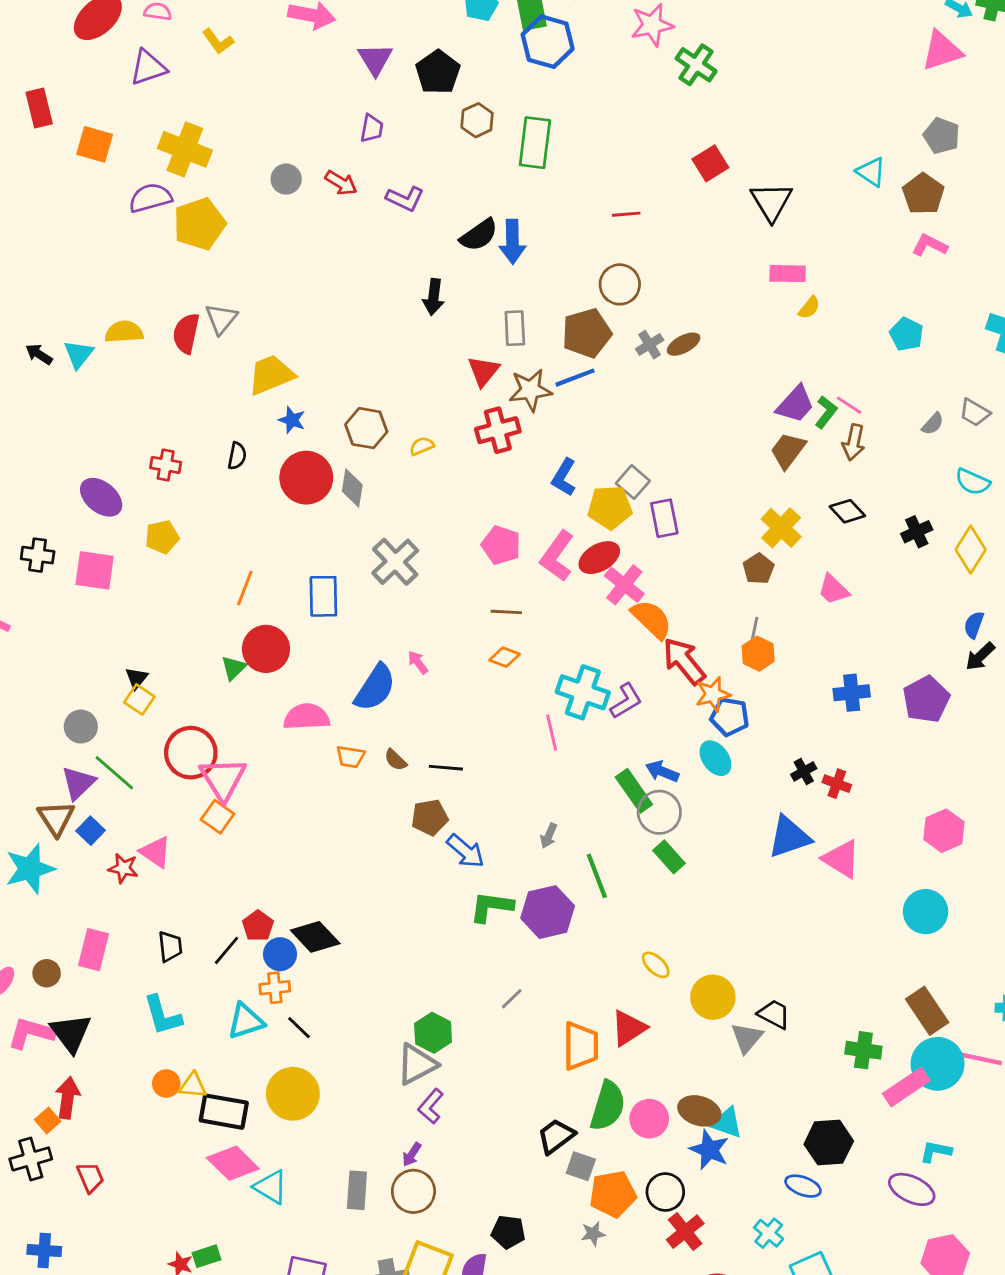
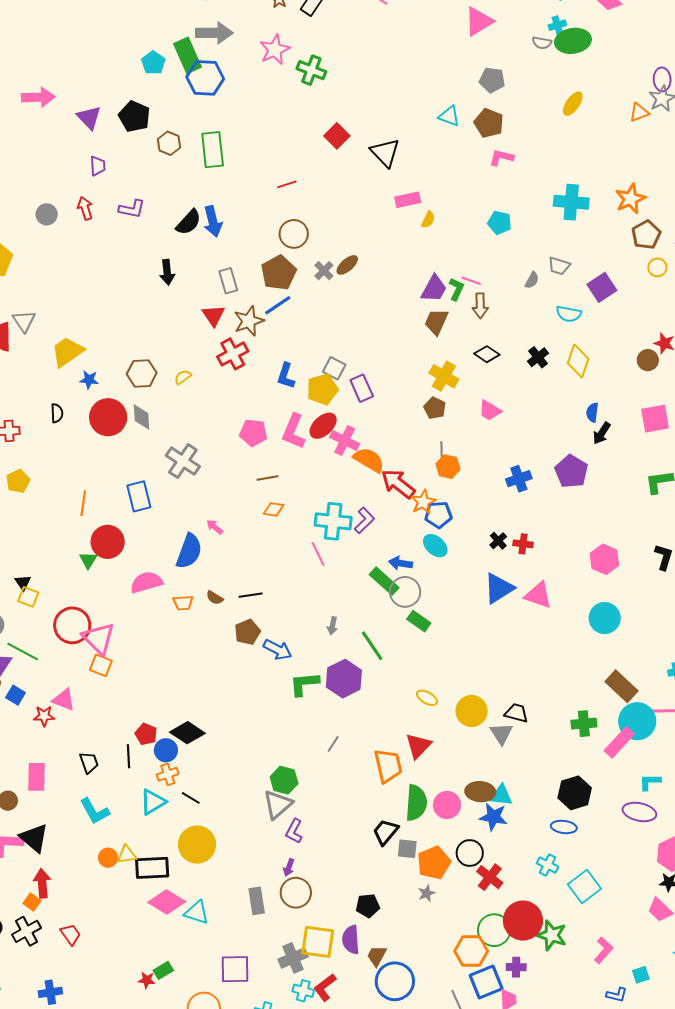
red arrow: (341, 183) -> (85, 208), turned -125
black line: (226, 950) -> (128, 756), turned -30

